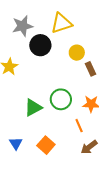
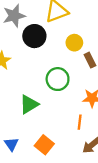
green circle: (61, 99) -> (58, 79), moved
orange line: (79, 126) -> (80, 122), turned 32

